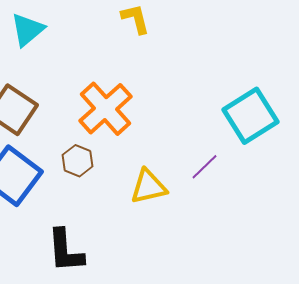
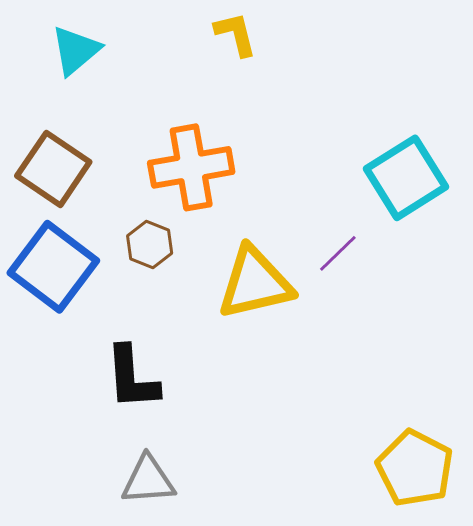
orange cross: (105, 109) -> (191, 167), turned 32
yellow triangle: (148, 187) -> (255, 283), size x1.4

